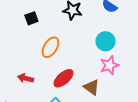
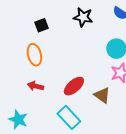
orange ellipse: (50, 47) -> (34, 55), moved, turned -45

